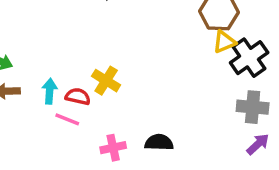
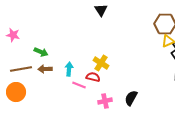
red semicircle: (78, 96) -> (93, 77), moved
black semicircle: (159, 142) -> (131, 98), turned -63

